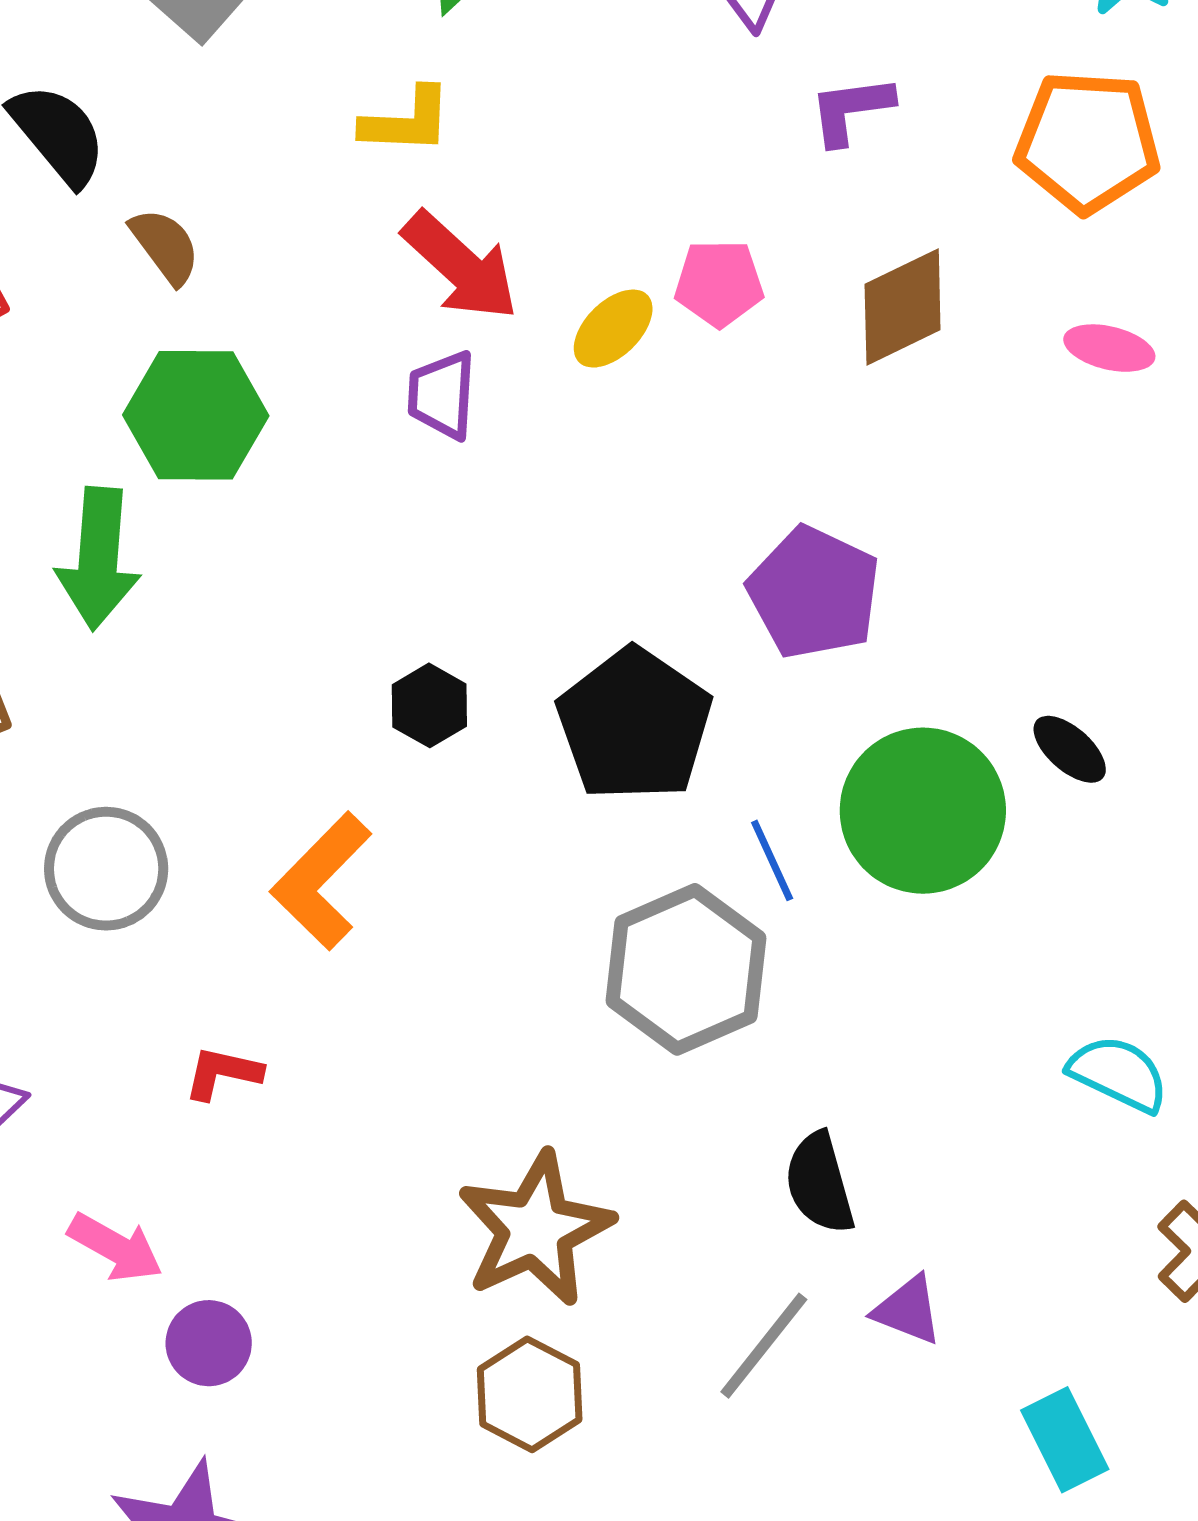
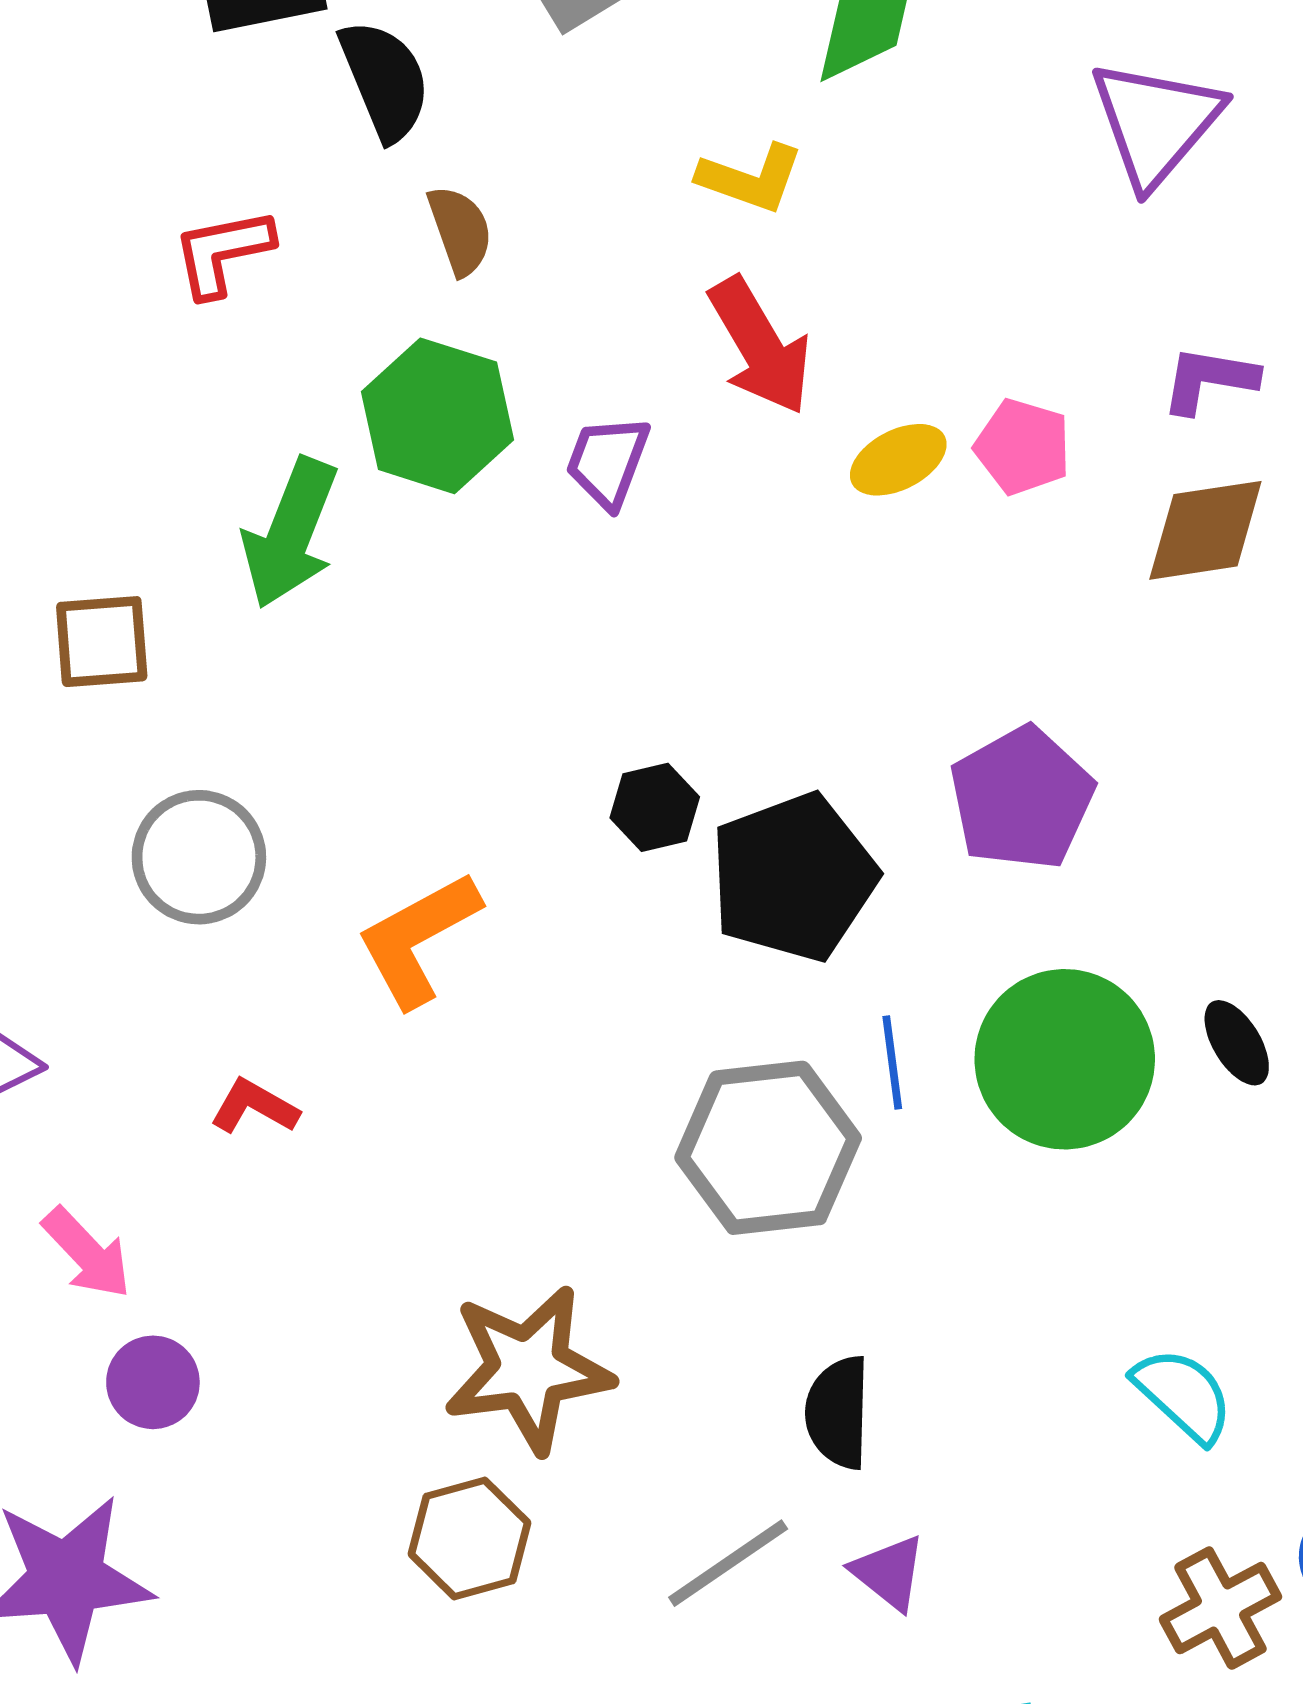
purple L-shape: (851, 110) -> (1209, 380), moved
purple trapezoid: (442, 395) -> (608, 462), moved
black hexagon: (429, 705) -> (655, 807), moved

